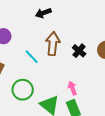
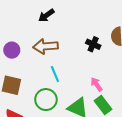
brown arrow: (53, 44) -> (45, 46), moved, turned -85
cyan line: (32, 57) -> (55, 74), moved, turned 35

